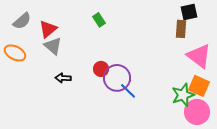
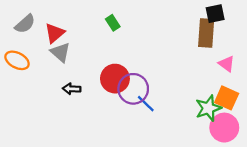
brown rectangle: (181, 29) -> (206, 33), size x1.4
pink triangle: (199, 56) -> (227, 64), size x0.6
red circle: (101, 69) -> (115, 79), size x1.6

